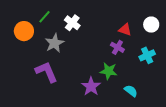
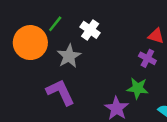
orange circle: (24, 31) -> (30, 43), size x1.4

